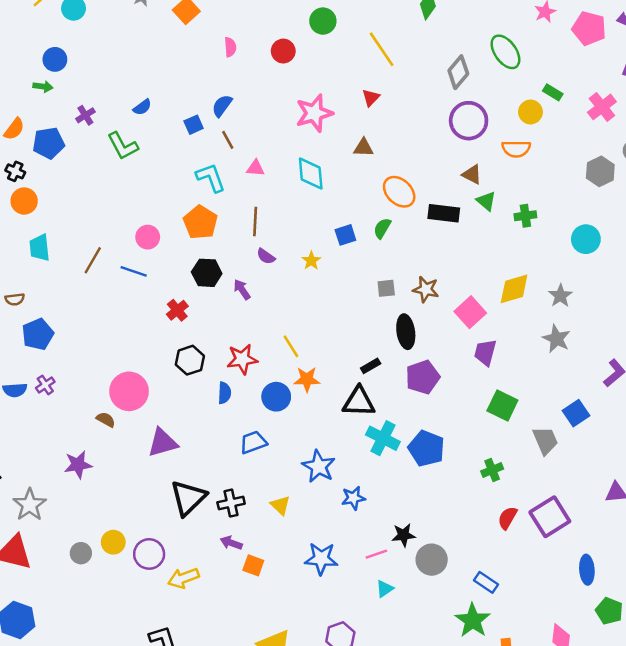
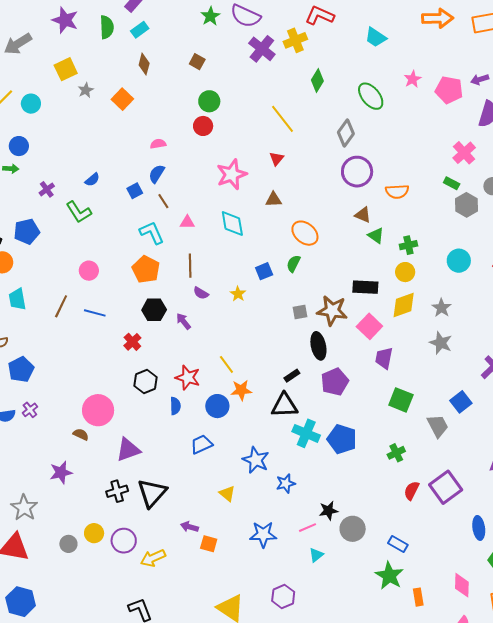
green circle: (323, 21) -> (209, 101), moved
pink semicircle: (230, 47) -> (158, 144), moved, turned -91
green ellipse: (505, 52) -> (371, 96), moved
green rectangle: (553, 92) -> (452, 183), moved
yellow circle: (530, 112) -> (405, 272), moved
blue pentagon: (49, 143) -> (27, 231), moved
black rectangle: (444, 213) -> (365, 287), moved
pink circle: (148, 237) -> (89, 271), moved
brown star: (426, 289) -> (332, 311), size x1.4
red star: (242, 359) -> (188, 378), turned 30
black cross: (231, 503) -> (117, 491), moved

